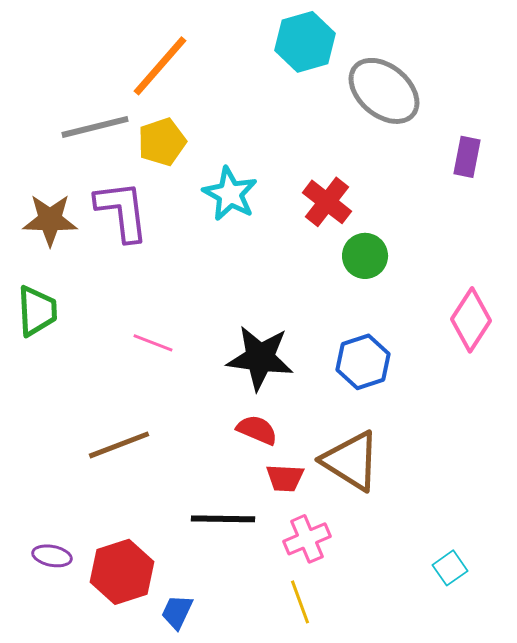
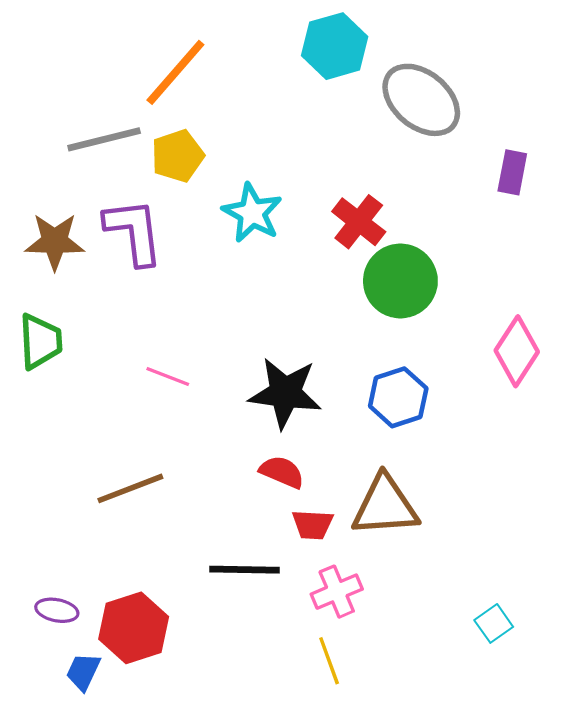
green circle: (365, 256) -> (400, 281), size x1.5
brown triangle: (351, 461) -> (385, 506), turned -36
blue trapezoid: (177, 612) -> (83, 672), moved

